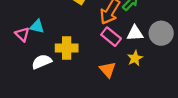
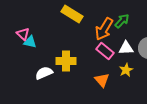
cyan triangle: (37, 26) -> (30, 42), moved
pink triangle: (22, 34) -> (23, 34), moved

